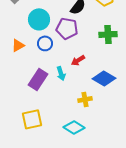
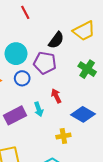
green cross: (108, 34) -> (87, 69), turned 36
red arrow: (78, 60) -> (56, 96), turned 96
purple rectangle: (38, 79) -> (15, 115), turned 30

